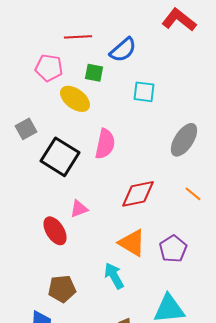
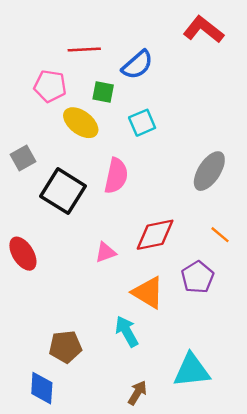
cyan square: (144, 92) -> (142, 123), moved, turned -30
pink triangle: (79, 209) -> (106, 252), moved
red ellipse: (55, 231) -> (23, 254), moved
purple pentagon: (173, 249) -> (198, 277), moved

